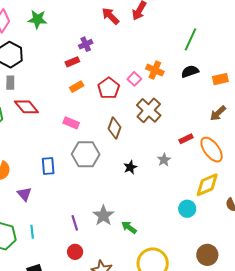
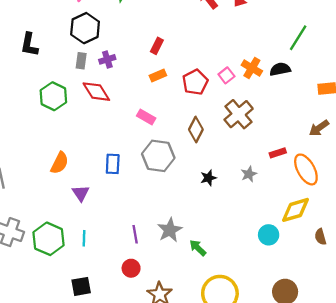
purple cross: (86, 44) -> (107, 59), moved
red rectangle: (72, 62) -> (157, 46), turned -48
black semicircle: (190, 71) -> (280, 69), moved

